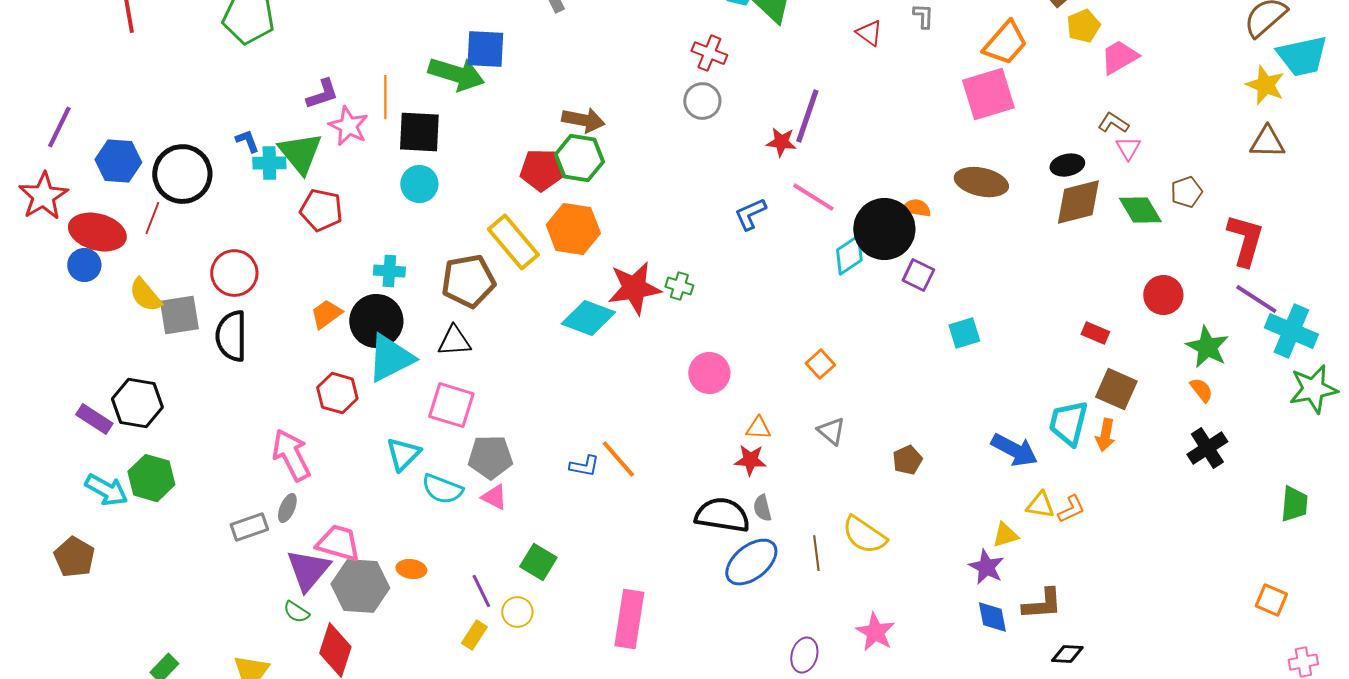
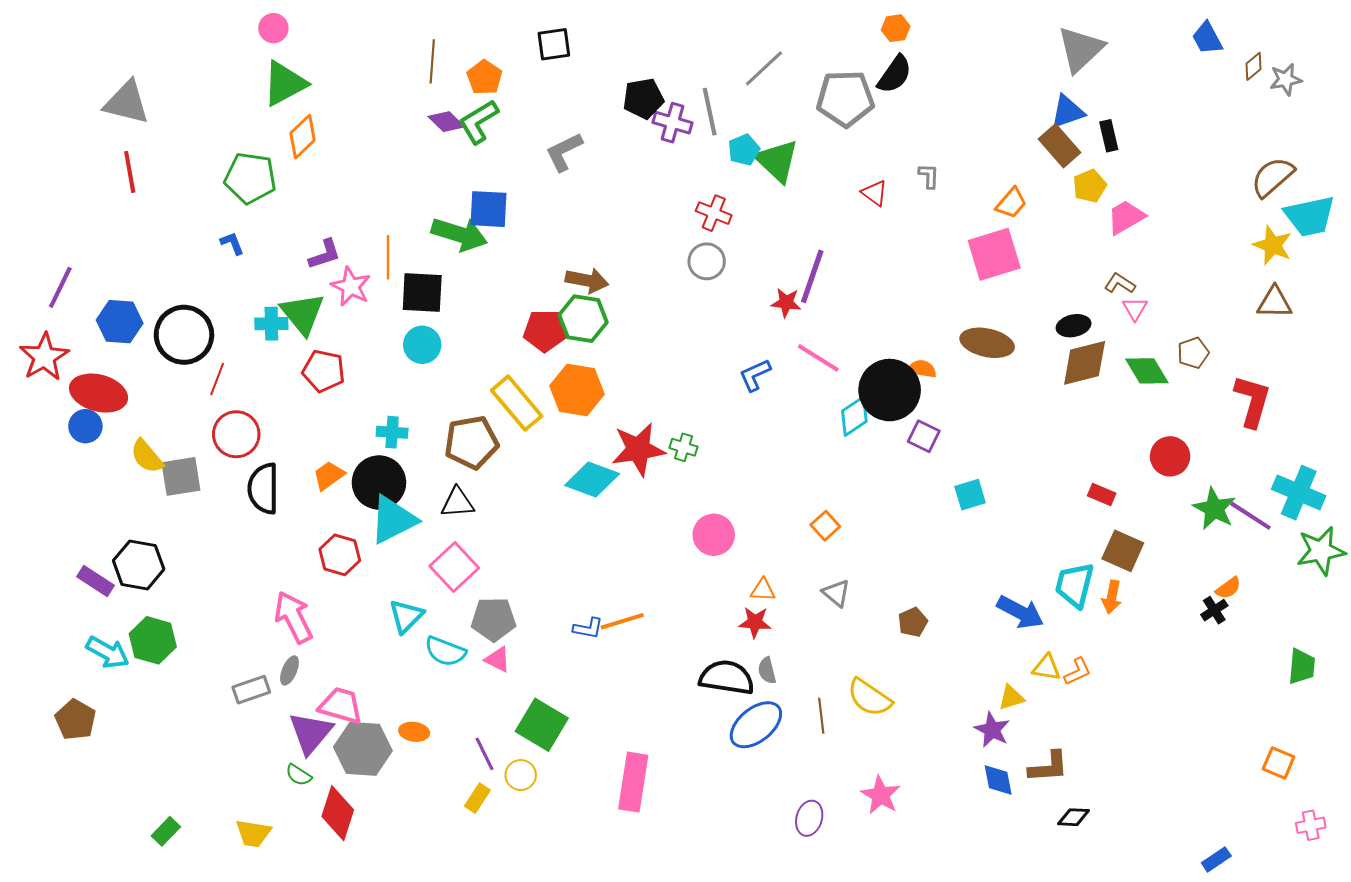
orange trapezoid: (1005, 43) -> (1011, 203), size x0.7
blue L-shape: (247, 141) -> (232, 243), moved
red line: (152, 218) -> (217, 379), moved
purple line: (1256, 299) -> (1250, 516), moved
black semicircle: (231, 336) -> (263, 489), moved
orange semicircle: (1201, 390) -> (1228, 588), moved, turned 92
pink square: (451, 405) -> (454, 567), turned 30
black cross: (1207, 448) -> (1214, 610), size x0.7
orange line: (618, 459) -> (622, 621), turned -66
green square: (538, 562) -> (542, 725), size x1.4

